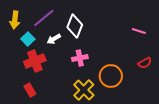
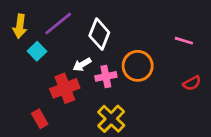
white arrow: (54, 39) -> (82, 65), moved
red cross: (35, 61) -> (65, 88), moved
orange circle: (111, 76) -> (138, 66), moved

